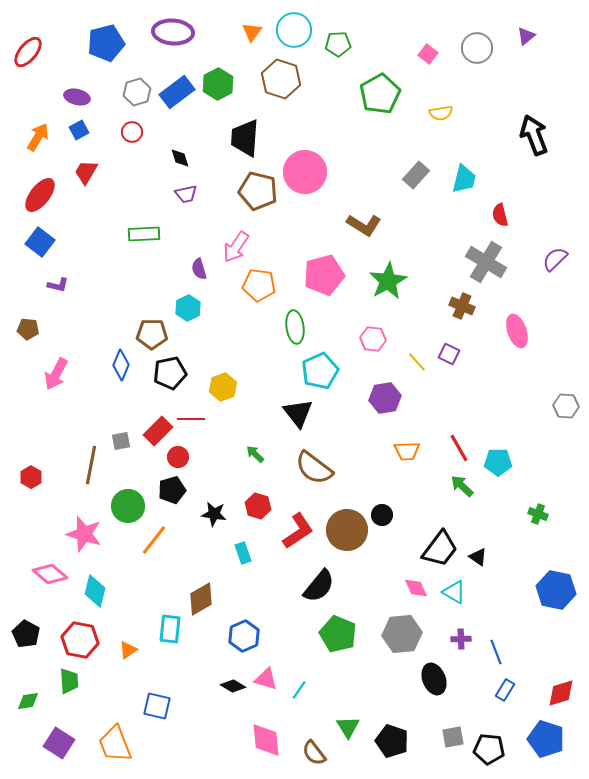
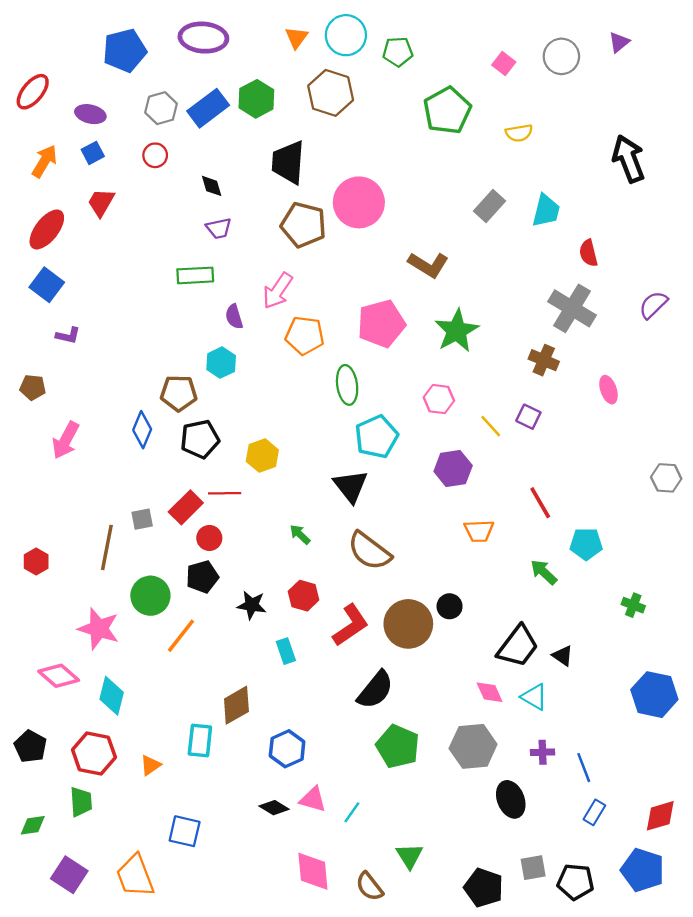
red ellipse: (28, 52) -> (33, 92), moved
green rectangle: (144, 234) -> (195, 275), moved
pink ellipse: (517, 331) -> (608, 390), size x0.7
red line: (459, 448) -> (540, 503), moved
black pentagon: (392, 741) -> (484, 888), moved

